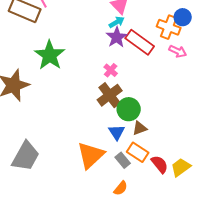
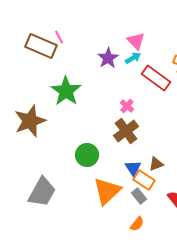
purple star: (117, 37) -> (108, 58), moved
green circle: (129, 109) -> (87, 155), moved
orange rectangle: (138, 152) -> (144, 180), moved

